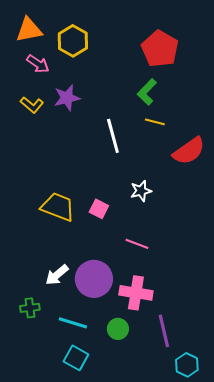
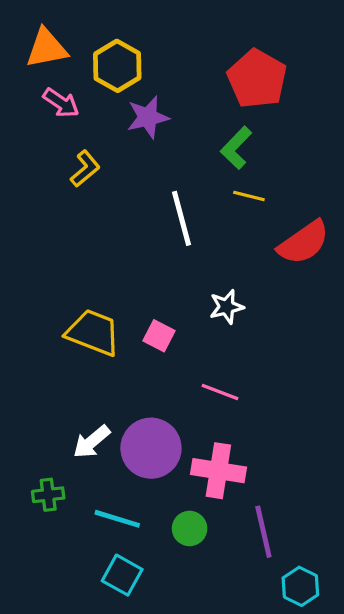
purple star: (67, 98) -> (148, 117), moved
yellow L-shape: (32, 105) -> (85, 169), moved, turned -80

